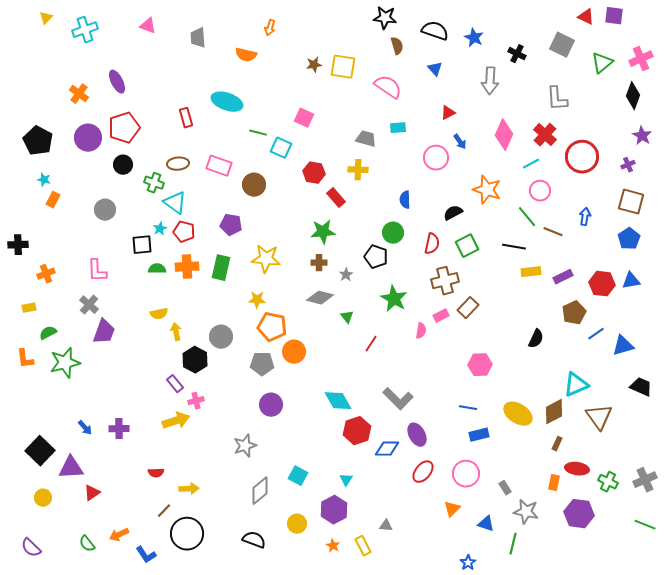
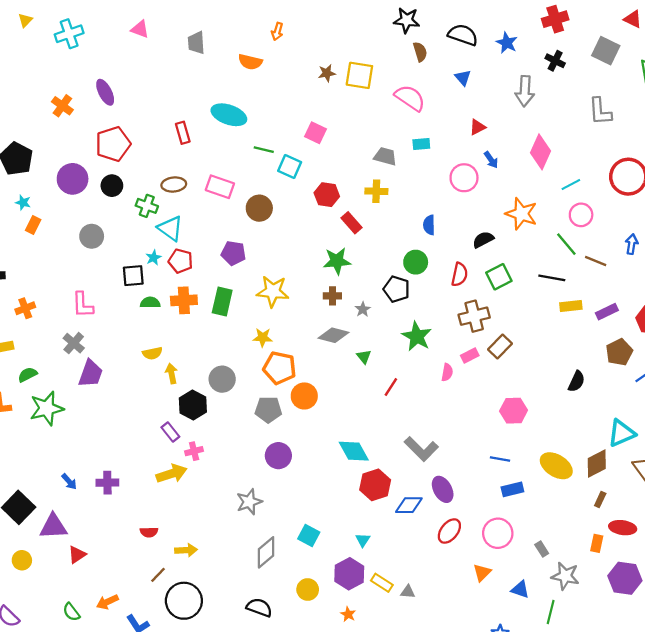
red cross: (545, 135) -> (555, 19), moved, turned 30
purple circle: (88, 138) -> (73, 179), moved
yellow rectangle: (363, 546) -> (382, 583), moved, turned -30

